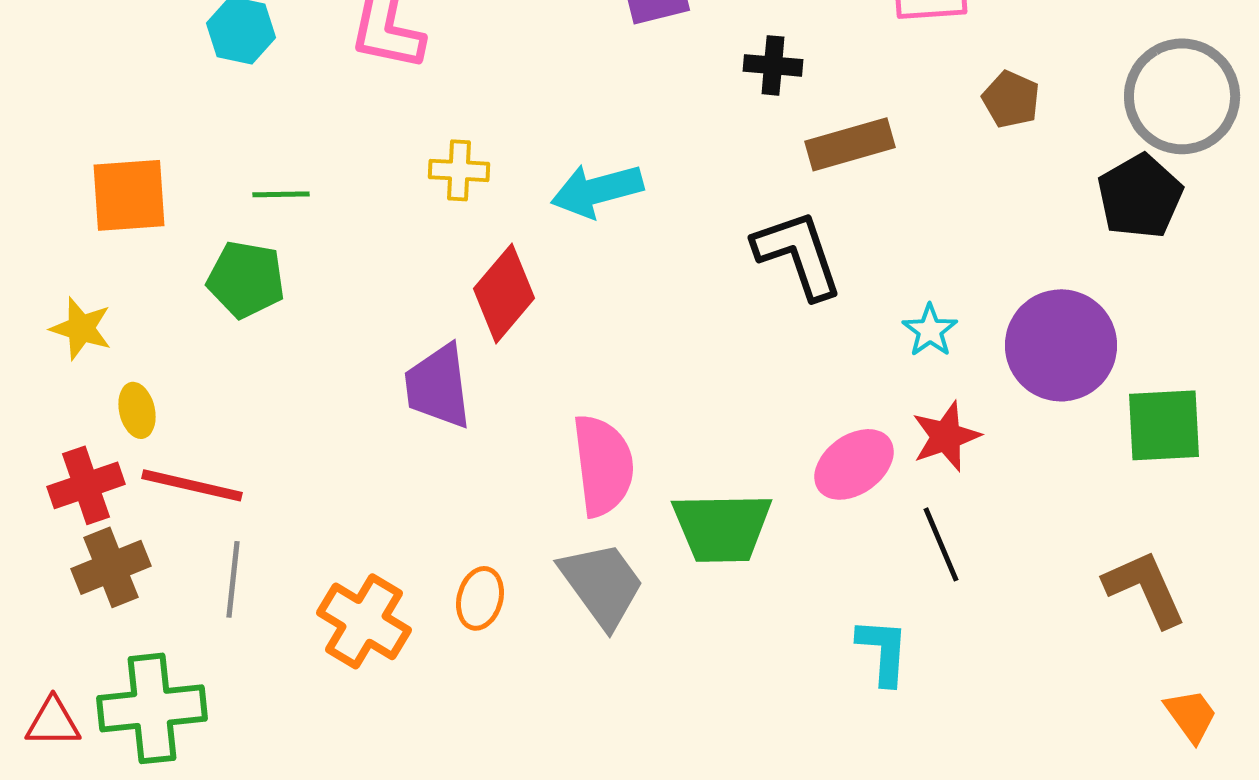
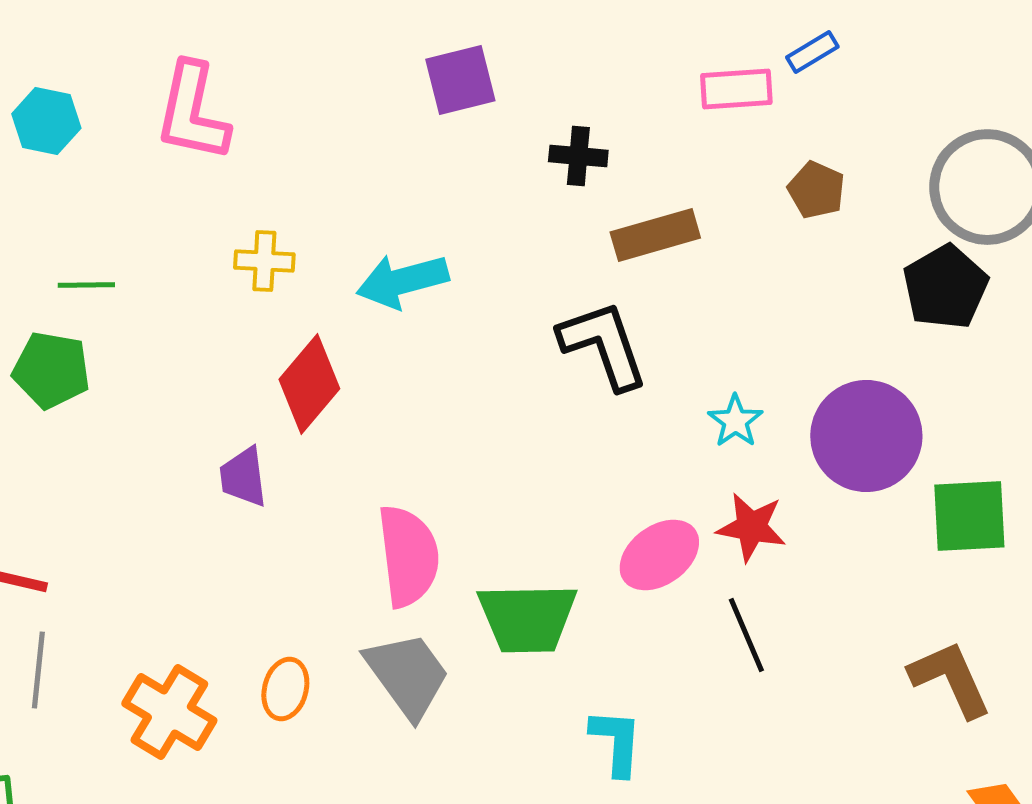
purple trapezoid: (438, 386) -> (243, 477), size x0.7
red star: (946, 436) -> (751, 527), turned 30
cyan L-shape: (883, 651) -> (616, 742), moved

